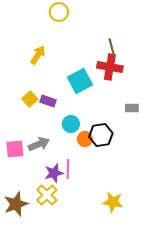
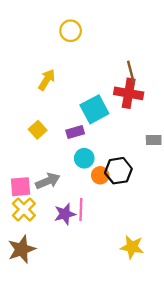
purple rectangle: (48, 101) -> (75, 132), moved, turned -35
yellow cross: (47, 195) -> (24, 209), moved

